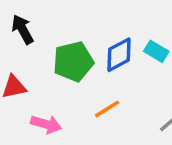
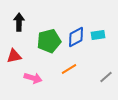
black arrow: (22, 29) -> (19, 22), turned 30
cyan rectangle: (156, 51) -> (98, 35), turned -40

